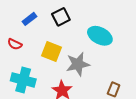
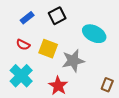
red semicircle: (15, 44) -> (23, 45), moved
cyan cross: (23, 80) -> (21, 76), turned 30

